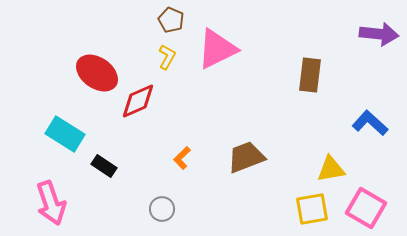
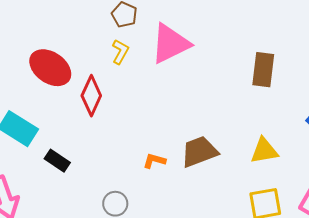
red diamond: (138, 101) -> (91, 96), turned -42
orange L-shape: (182, 158) -> (154, 161), moved, turned 60
yellow triangle: (331, 169) -> (264, 151), moved

